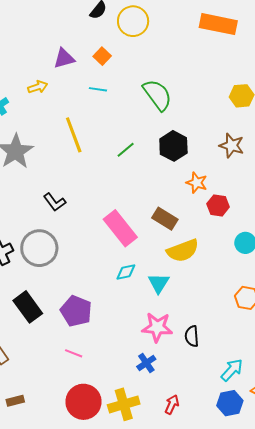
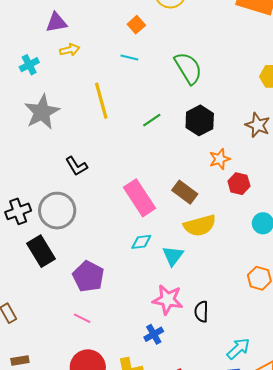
purple triangle: (64, 58) -> (56, 22), moved
orange star: (197, 183) -> (220, 159), turned 30
black rectangle: (28, 307) -> (41, 251), moved

